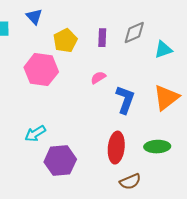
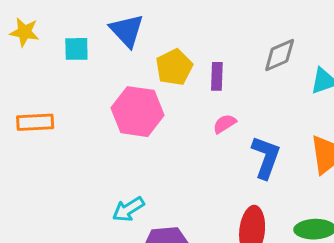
blue triangle: (34, 17) -> (127, 31), size x1.4
purple rectangle: (102, 38) -> (217, 76), moved

